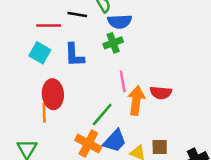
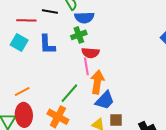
red semicircle: (161, 93) -> (90, 53), moved
red ellipse: (53, 94) -> (24, 115), moved
orange line: (44, 113) -> (22, 91), turned 63
blue trapezoid: (115, 141) -> (105, 100), moved

